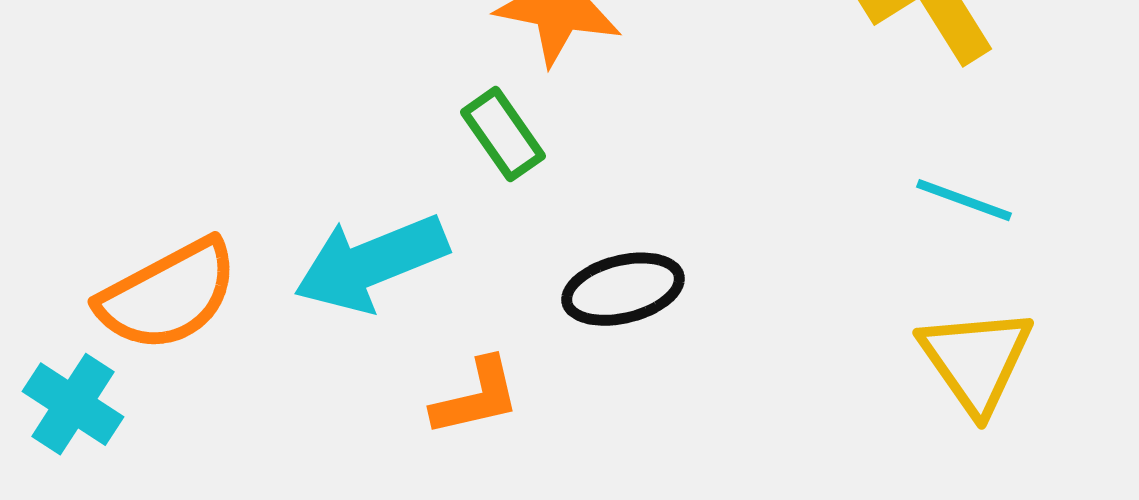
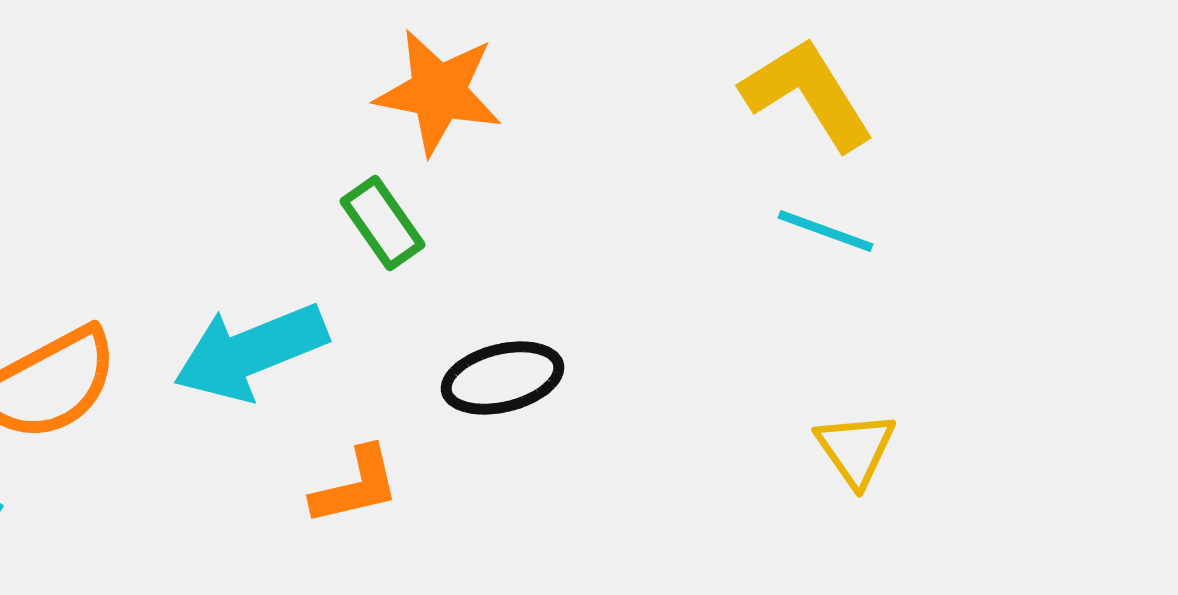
cyan line: (964, 200) -> (826, 231), moved
yellow triangle: (976, 360) -> (856, 449), size x0.7

